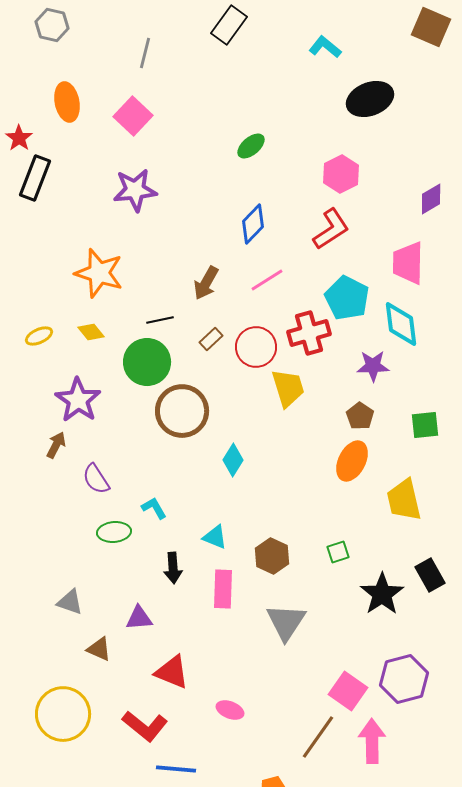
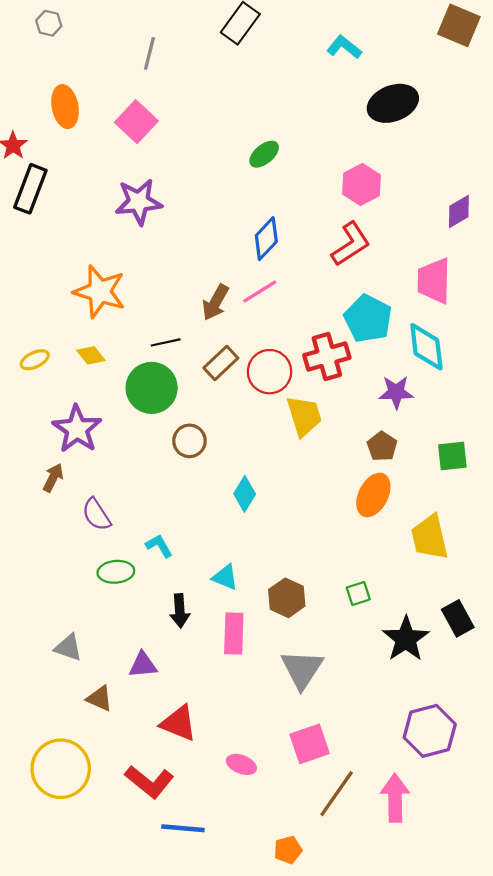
gray hexagon: (52, 25) -> (49, 23), size x0.7
pink line: (267, 280) -> (260, 292), moved
brown rectangle: (211, 339) -> (221, 363), size x1.4
brown circle: (182, 411) -> (189, 441), size x0.6
pink square: (348, 691) -> (310, 744), moved, turned 36

